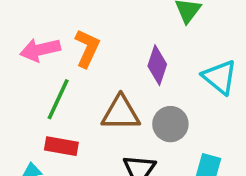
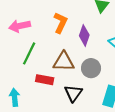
orange L-shape: (87, 48) -> (61, 23), moved
red rectangle: (61, 146) -> (45, 80), moved

